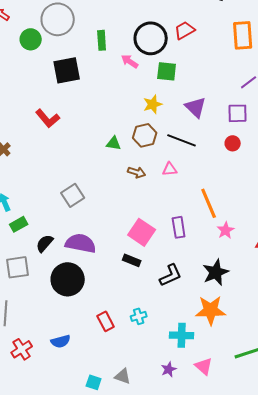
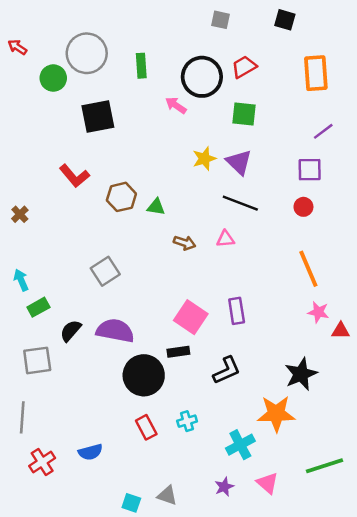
green rectangle: (102, 40) -> (141, 66), moved
green square: (167, 71) -> (244, 114), moved
purple triangle: (196, 107) -> (239, 162), moved
brown hexagon: (145, 135) -> (121, 197), moved
orange line: (209, 203) -> (308, 269), moved
pink star: (226, 230) -> (318, 312), moved, turned -30
black rectangle: (132, 260) -> (178, 352), turned -30
black star: (216, 272) -> (301, 374), moved
black circle: (68, 279) -> (144, 375), moved
cyan cross: (182, 335) -> (240, 445), turned -30

